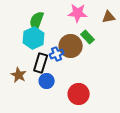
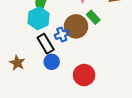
black rectangle: (41, 63) -> (46, 44), turned -48
brown star: (19, 75) -> (17, 63), moved

